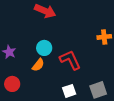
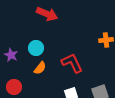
cyan circle: (44, 48) -> (36, 48), moved

